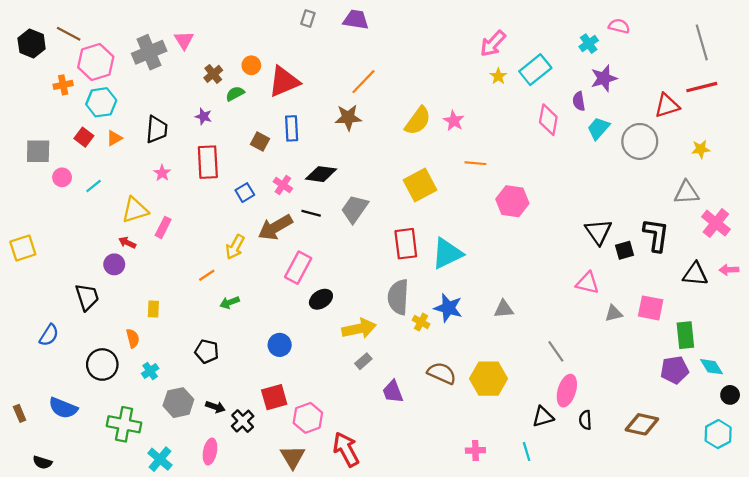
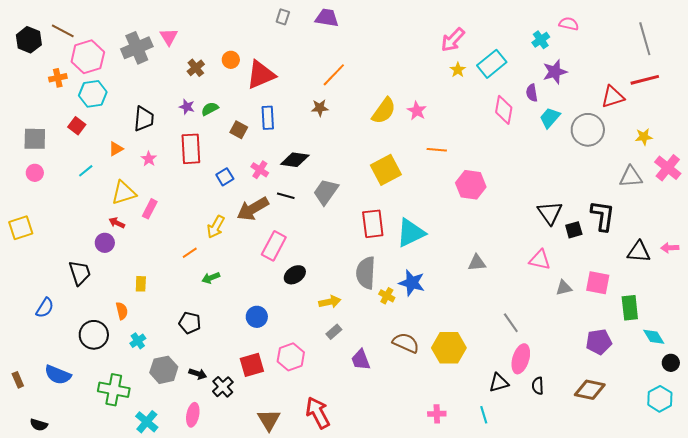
green semicircle: (235, 94) -> (210, 109), moved
brown star: (348, 118) -> (320, 108), size x0.7
orange triangle: (114, 138) -> (116, 149), moved
pink circle: (62, 177) -> (35, 173), moved
pink cross: (716, 223) -> (668, 168), moved
gray triangle: (504, 309) -> (477, 263), moved
yellow arrow: (359, 329) -> (330, 302), size x0.7
purple pentagon: (675, 370) -> (599, 342), moved
pink hexagon: (308, 418) -> (291, 357), moved

